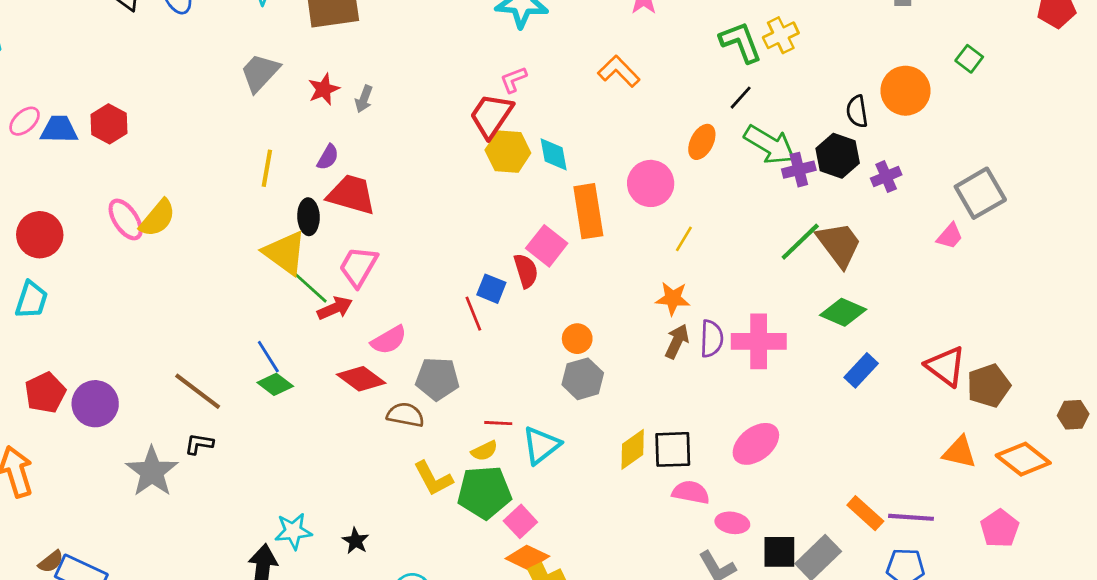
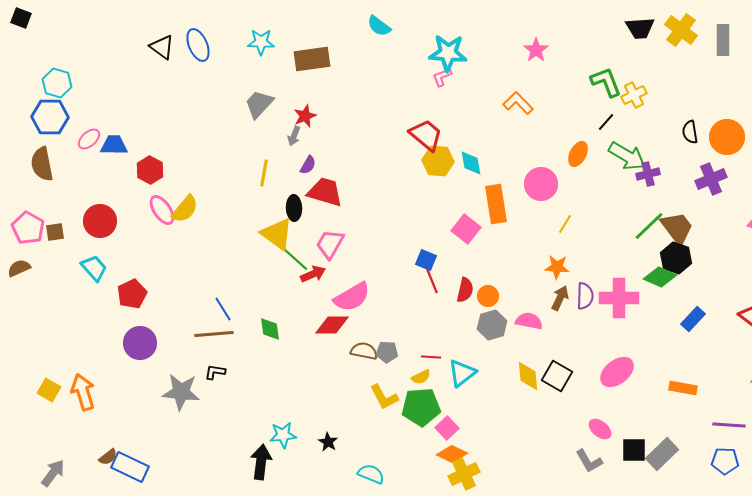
yellow cross: (781, 35) -> (634, 95), moved
pink L-shape: (513, 80) -> (442, 77), moved
orange circle: (905, 91) -> (727, 137), moved
gray arrow: (364, 99) -> (294, 136), moved
red trapezoid: (491, 116) -> (426, 135), turned 96
red hexagon: (109, 124) -> (150, 170), moved
black hexagon: (838, 156) -> (676, 258), moved
purple cross: (886, 177) -> (711, 179), size x1.4
red semicircle: (526, 271) -> (465, 290), moved, turned 30
cyan trapezoid: (31, 300) -> (94, 268), turned -60
green diamond: (843, 312) -> (660, 277), moved
red line: (473, 314) -> (432, 281), moved
pink semicircle: (389, 340) -> (352, 297), size x1.4
blue line: (268, 357) -> (223, 309), moved
red diamond: (361, 379) -> (332, 325), turned -36
gray pentagon: (437, 379) -> (387, 352), moved, size x0.7
green diamond: (275, 384) -> (270, 329), turned 45
brown line: (198, 391) -> (214, 334), turned -42
red pentagon: (45, 393) -> (132, 294), moved
yellow diamond: (633, 449) -> (528, 376), turned -60
black square: (673, 449) -> (557, 376), turned 32
gray star: (152, 472) -> (181, 392), turned -30
pink semicircle: (691, 492) -> (529, 321), moved
orange rectangle: (865, 513) -> (683, 388), moved, turned -32
pink ellipse: (732, 523) -> (600, 429), turned 30

